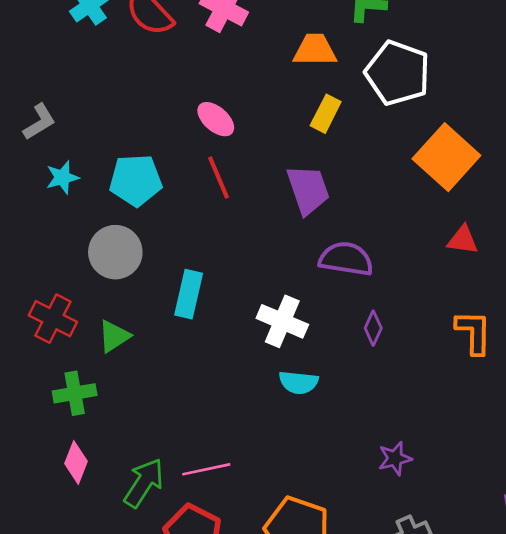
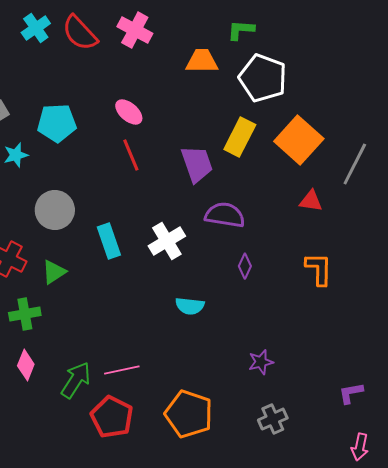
yellow rectangle: (326, 114) -> (240, 137), moved, size x1.4
cyan pentagon: (136, 180) -> (57, 123), moved
cyan rectangle: (189, 294) -> (109, 241), turned -32
white cross: (282, 321) -> (167, 241), moved, turned 36

